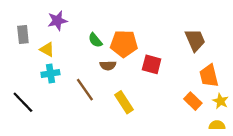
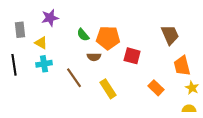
orange rectangle: (193, 101) -> (156, 88), moved
black line: (23, 102) -> (14, 65), moved, turned 35

